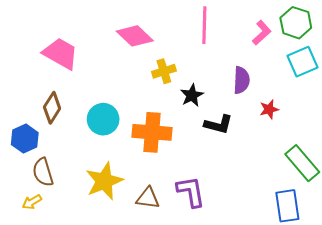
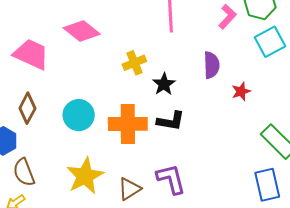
pink diamond: (135, 36) -> (82, 31), moved
black L-shape: (218, 124) -> (171, 121), moved
brown triangle: (148, 198) -> (129, 189), turned -35

